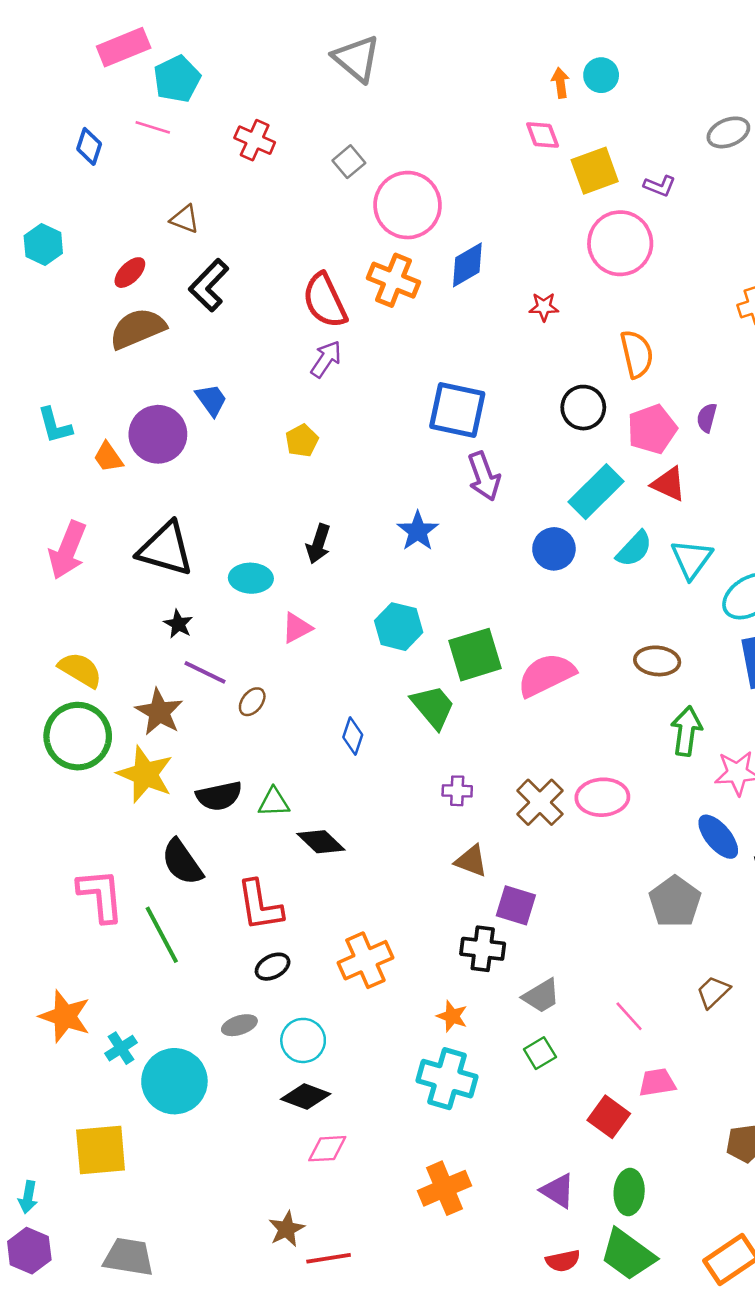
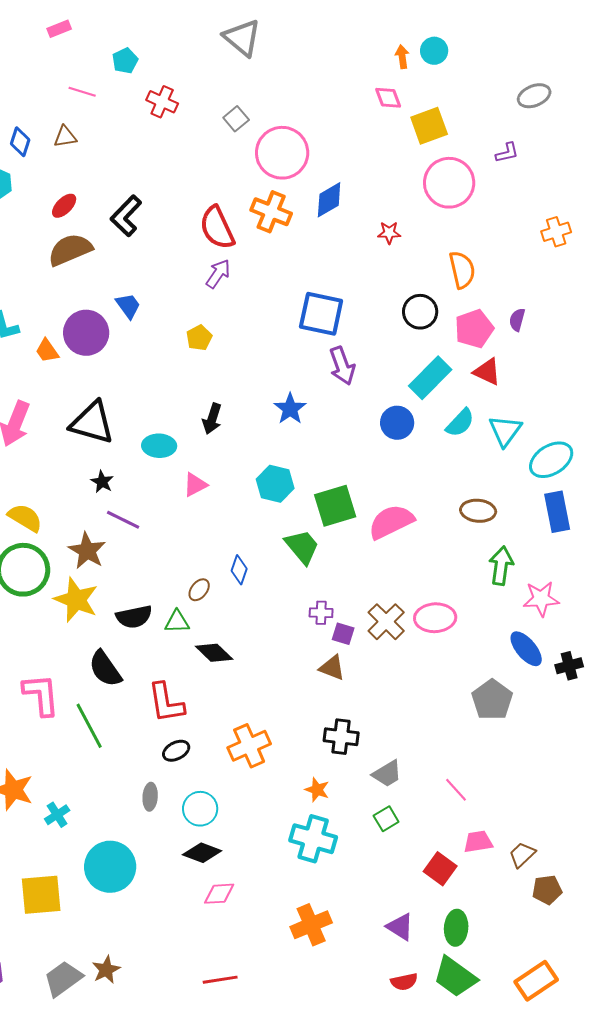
pink rectangle: (124, 47) -> (59, 29), size x0.6
cyan pentagon: (177, 79) -> (125, 61), moved, size x0.7
blue diamond: (89, 146) -> (20, 142), moved
purple L-shape: (660, 186) -> (507, 153), moved, turned -35
brown triangle: (185, 219) -> (65, 137), moved, turned -30
brown ellipse: (252, 702) -> (199, 590), moved
purple square: (516, 905) -> (343, 634), moved, size x0.7
brown trapezoid: (713, 992) -> (522, 855), moved
gray ellipse: (239, 1025) -> (150, 797), turned -68
cyan circle: (174, 1081) -> (110, 867), moved
brown star: (287, 1229) -> (106, 970), moved
gray trapezoid: (129, 1257) -> (63, 979), turned -45

